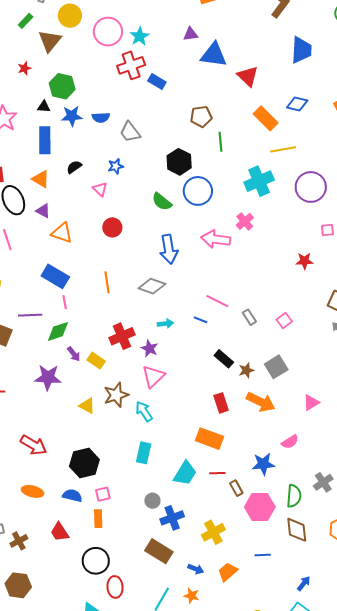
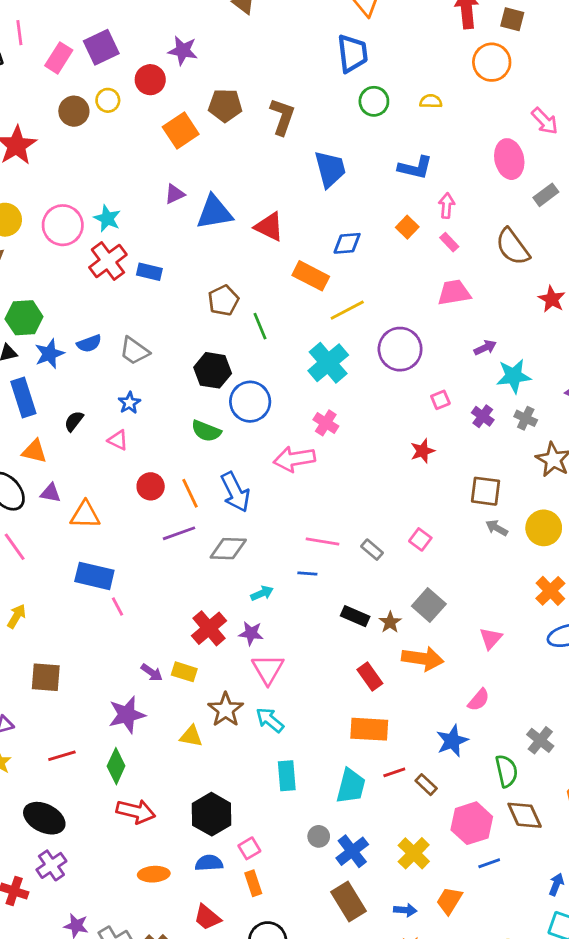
orange line: (107, 282) -> (190, 493), moved
purple line: (30, 315) -> (179, 533), moved
green diamond: (58, 331) -> (116, 766), moved, turned -30
pink hexagon: (260, 507) -> (472, 823), moved
brown rectangle: (159, 551) -> (348, 902), turned 44

